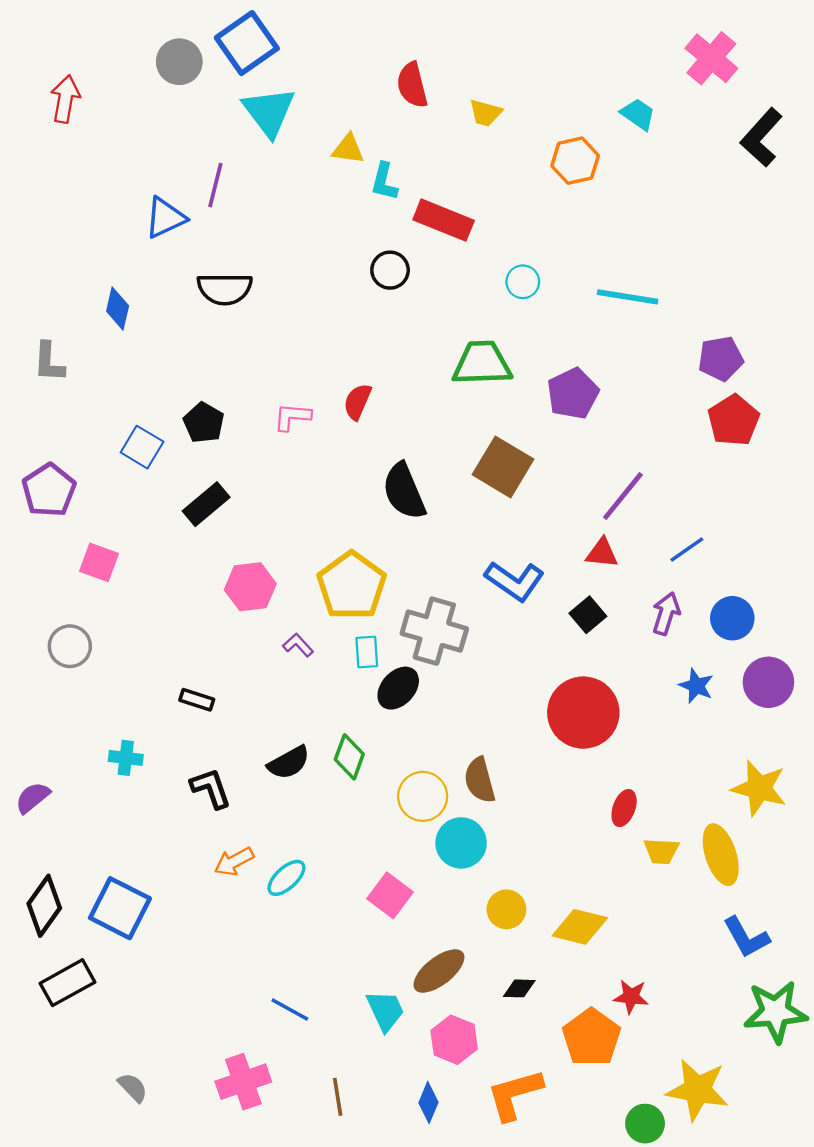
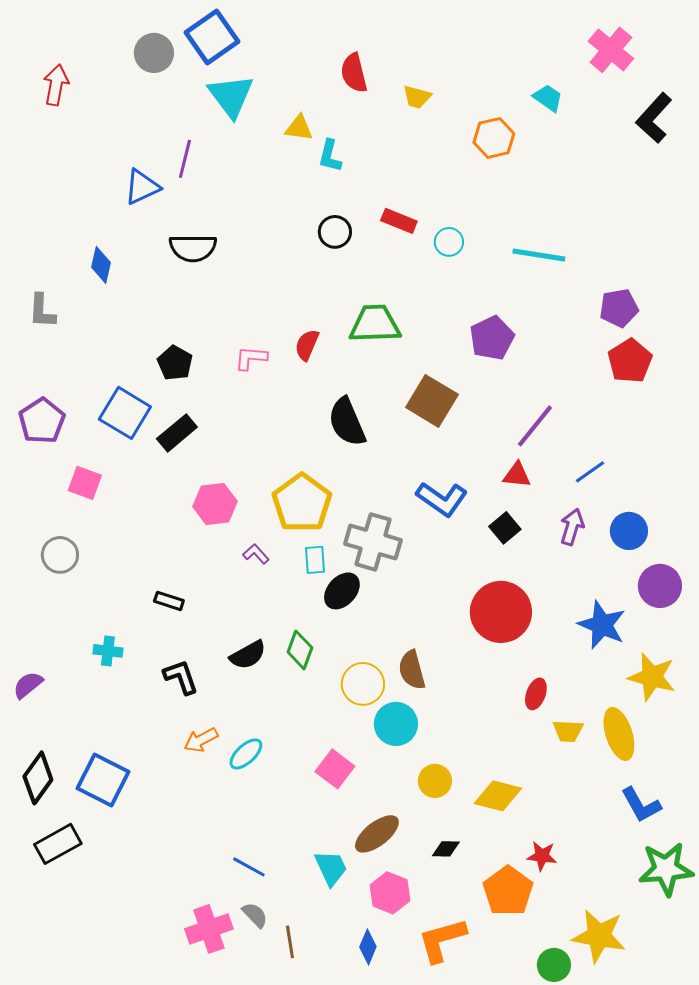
red rectangle: (444, 220) -> (399, 221), moved, size x0.7
green trapezoid: (482, 363) -> (375, 324), moved
blue square: (142, 447) -> (125, 413), moved, size x1.4
blue star: (696, 686) -> (602, 625), moved, size x1.6
gray semicircle: (133, 1087) -> (255, 915), moved

